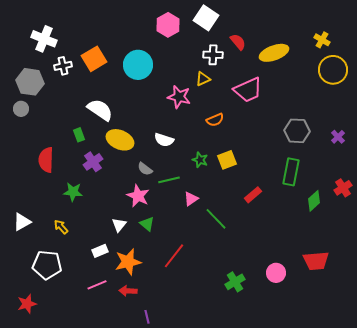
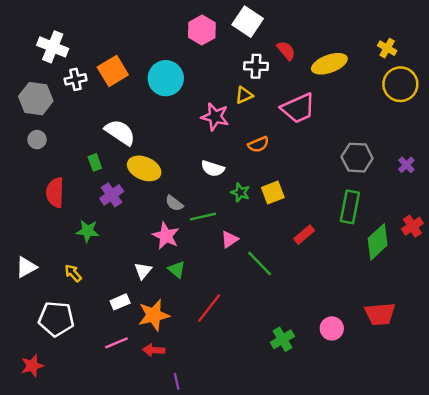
gray circle: (21, 109) -> (37, 140), moved
white semicircle: (164, 140) -> (213, 168), moved
green diamond: (314, 201) -> (378, 242), size x1.4

